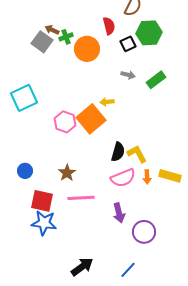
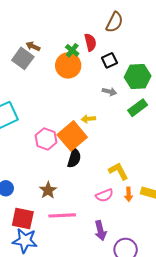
green hexagon: (149, 33) -> (138, 77), moved
green cross: (66, 37) -> (72, 50), moved, turned -32
green rectangle: (156, 80) -> (138, 108), moved
black semicircle: (118, 152) -> (74, 158), moved
pink semicircle: (123, 178) -> (104, 195), size x0.7

